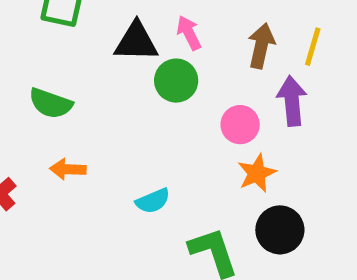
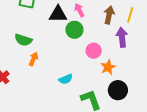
pink circle: (240, 125) -> (94, 51), moved
orange arrow: (68, 169) -> (34, 59), moved, turned 112

